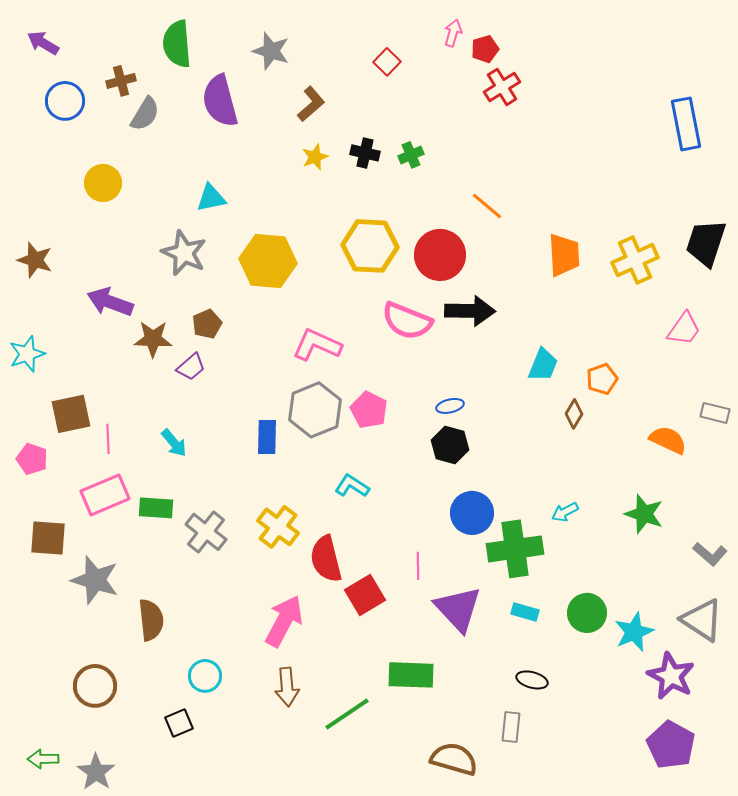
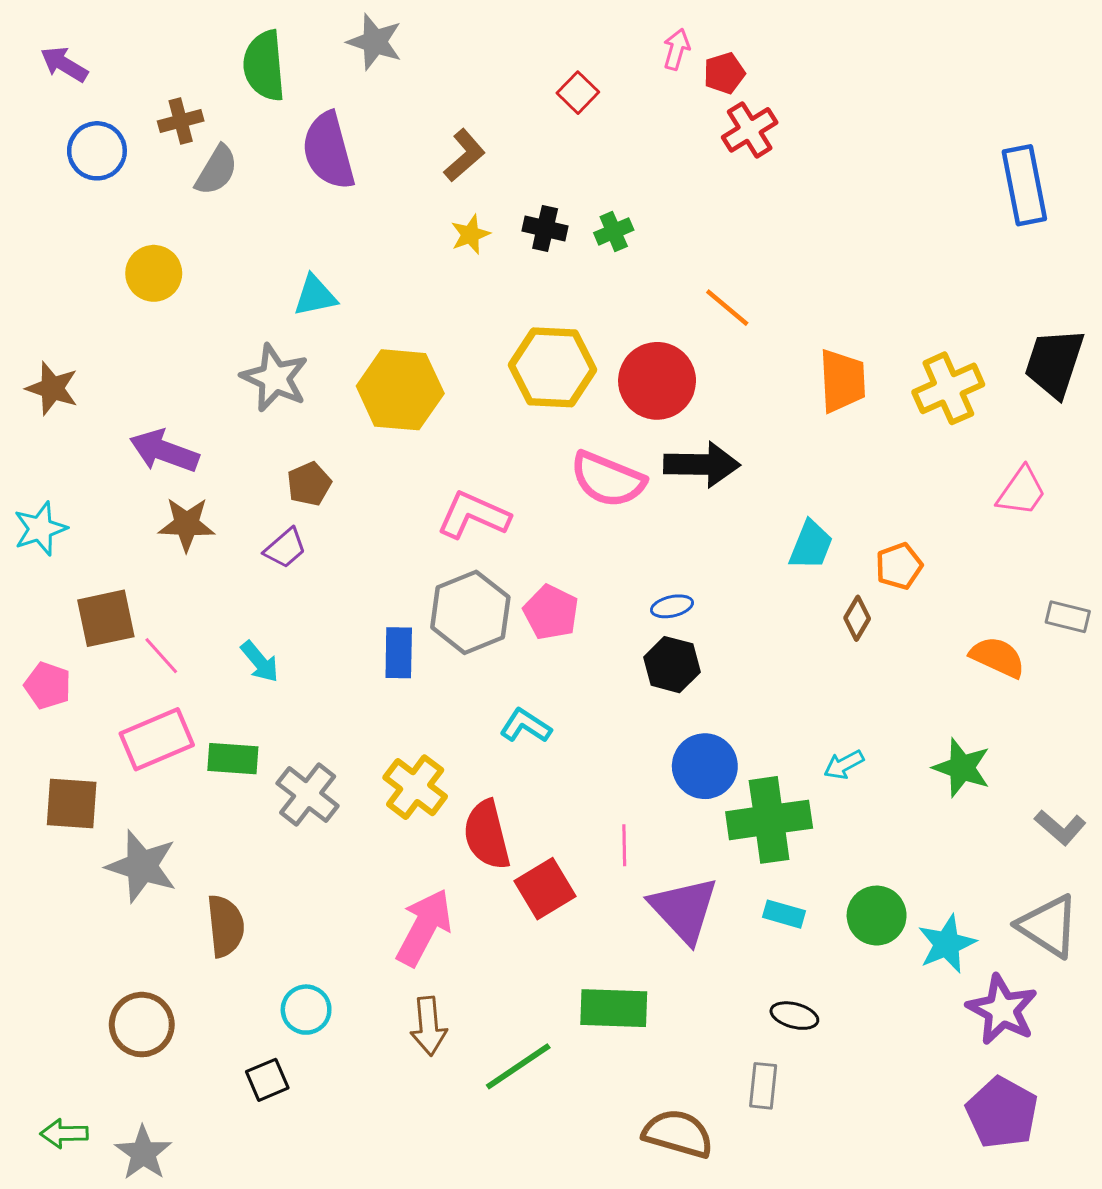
gray star: (271, 51) -> (375, 42), moved
brown star: (153, 339) -> (187, 524), moved
pink line: (108, 439) -> (161, 656), turned -40

